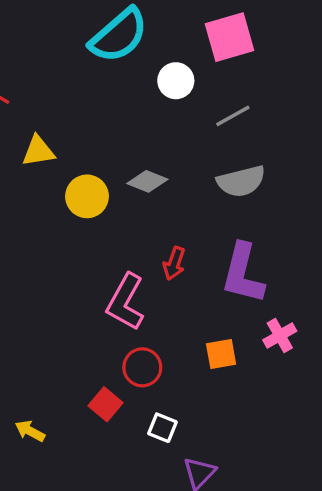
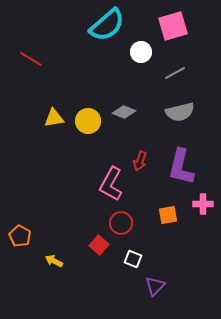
yellow triangle: (38, 151) -> (54, 118), moved
pink cross: (280, 336) -> (203, 204), turned 30

